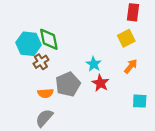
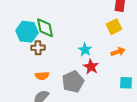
brown cross: (41, 62) -> (38, 48), turned 32
orange arrow: (131, 66) -> (118, 52), turned 32
gray pentagon: (68, 84) -> (73, 82), moved

